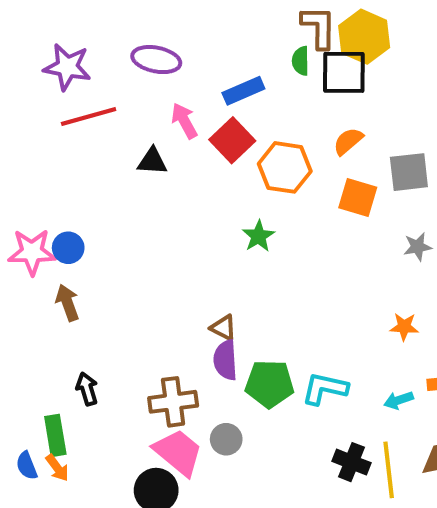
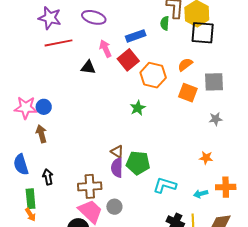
black square: (344, 72) -> (203, 33), moved
green pentagon: (270, 384) -> (138, 163), moved
blue semicircle: (27, 466) -> (21, 165), moved, size x1.5

